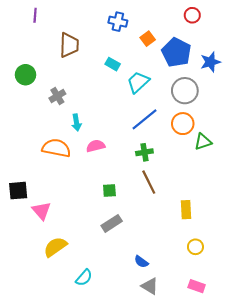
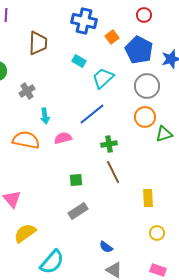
red circle: (192, 15) -> (144, 15), moved
blue cross: (118, 22) -> (84, 21), size x1.4
blue line: (144, 119) -> (92, 114), moved
cyan semicircle: (84, 278) -> (52, 262), size x1.5

